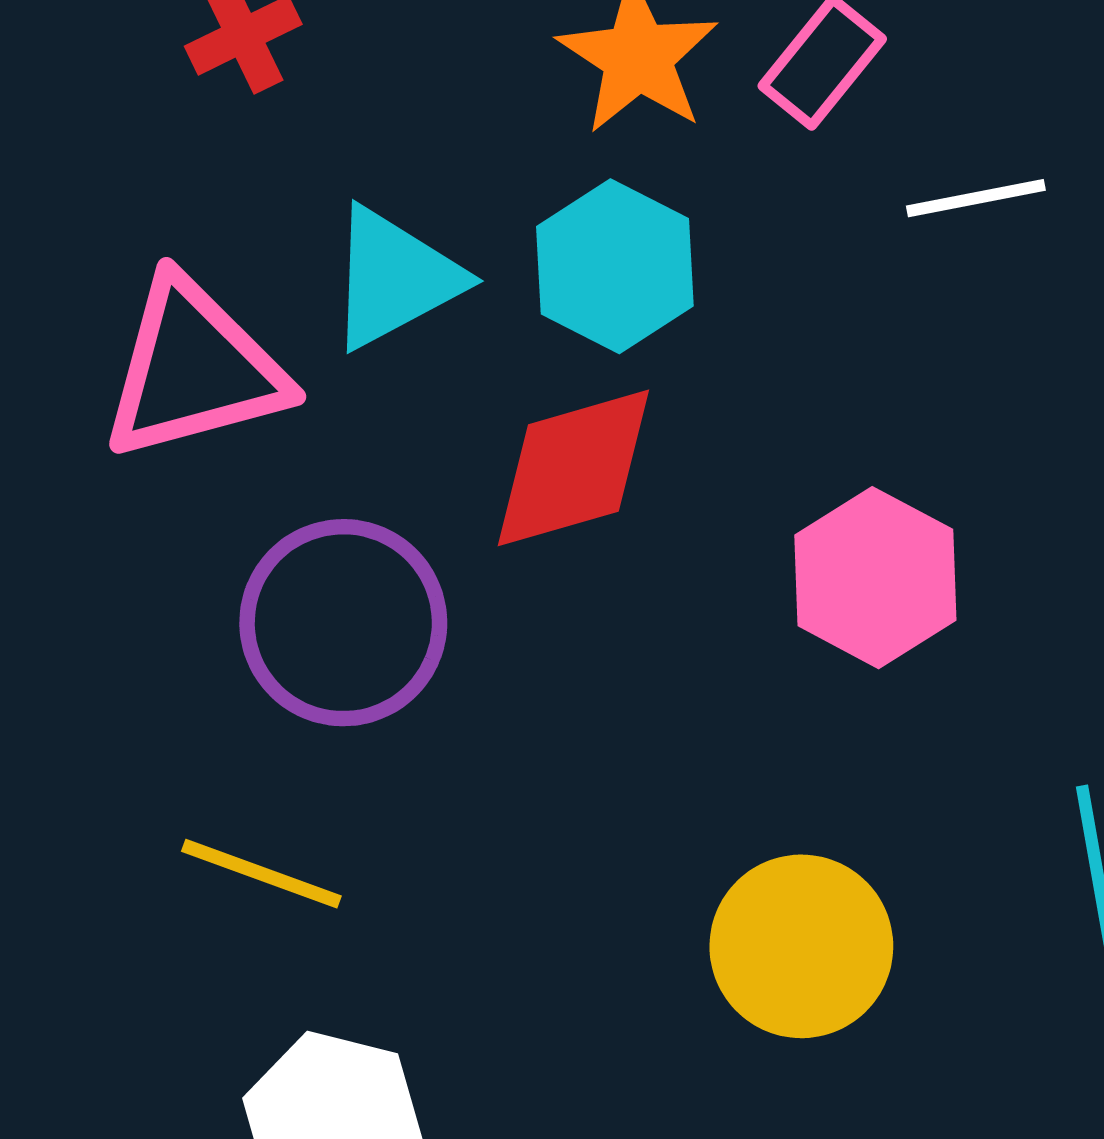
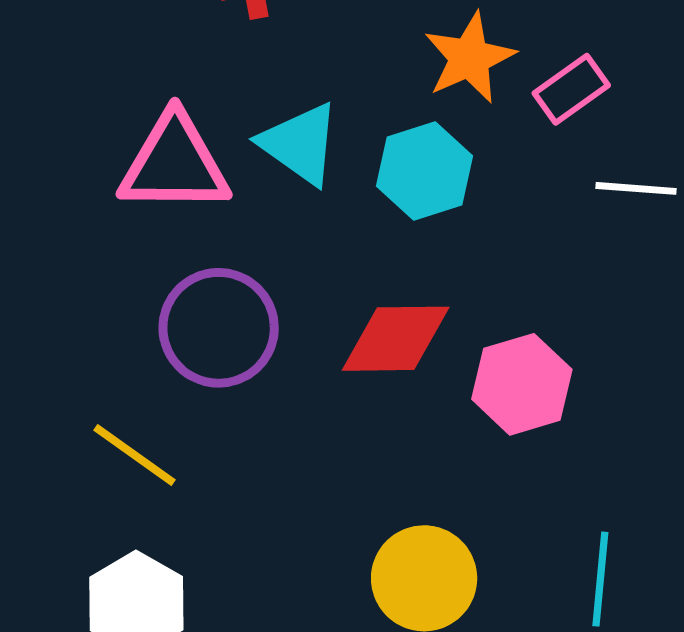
cyan triangle: (395, 278) -> (300, 144), turned 48
red diamond: (573, 468) -> (396, 339), moved

